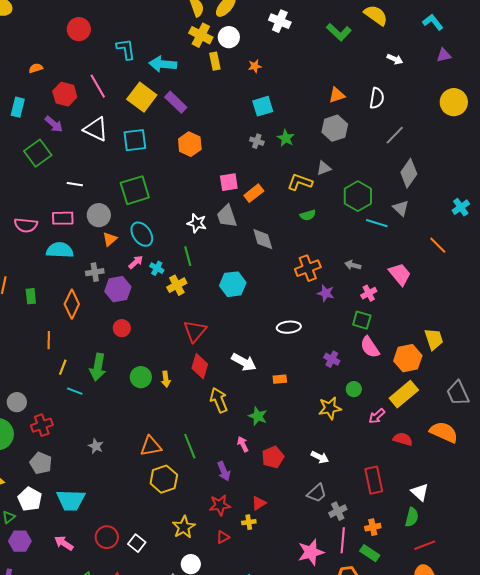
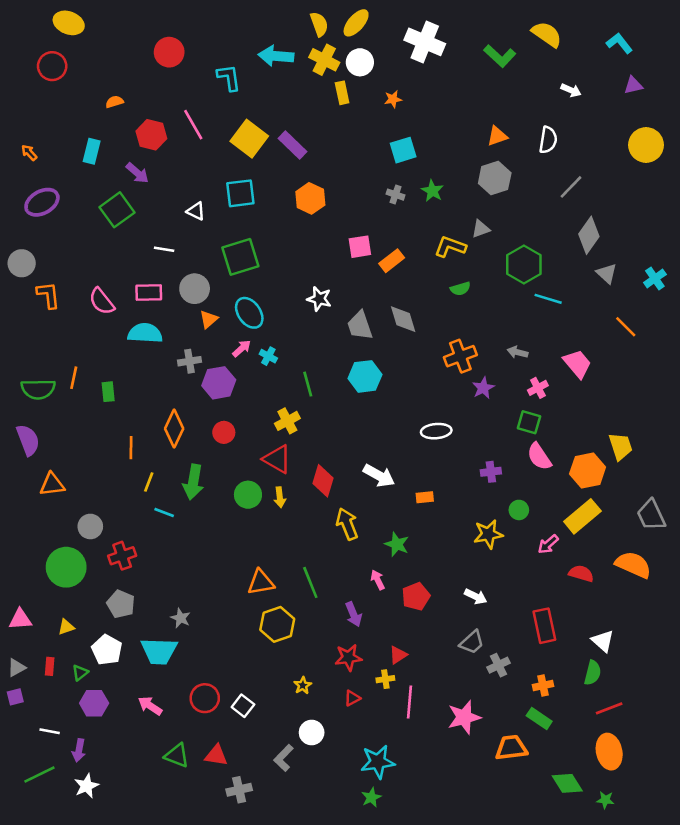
white cross: (280, 21) -> (425, 42), size x1.4
cyan arrow: (163, 64) -> (276, 56), moved
white triangle: (96, 129) -> (196, 211), moved, size x0.6
gray triangle: (401, 208) -> (607, 273), moved
gray trapezoid: (227, 216) -> (360, 326), moved
pink semicircle: (26, 225) -> (102, 301), turned 45
green line: (188, 256) -> (308, 384), moved
yellow cross: (177, 285) -> (287, 421), moved
purple star: (326, 293) -> (483, 388), turned 30
orange diamond: (72, 304) -> (174, 429), moved
red triangle: (195, 331) -> (277, 459), moved, turned -40
purple cross: (332, 359) -> (491, 472), turned -35
gray star: (96, 446) -> (181, 618), moved
yellow star: (184, 527) -> (303, 685), size x0.6
pink line: (343, 540) -> (409, 702), moved

